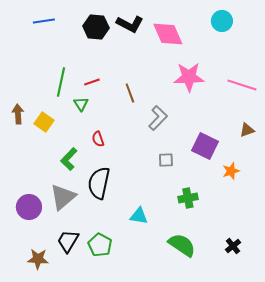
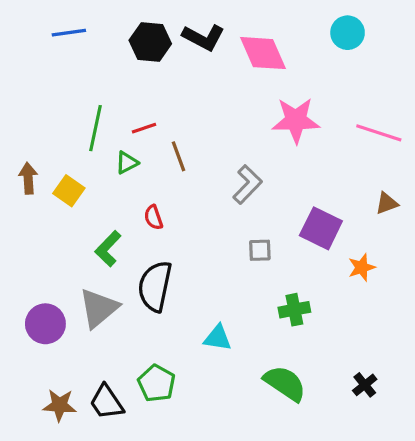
brown line: (130, 93) -> (178, 156), moved
green triangle: (81, 104) -> (127, 163), turned 35
black trapezoid: (68, 241) -> (106, 402), moved, turned -65

